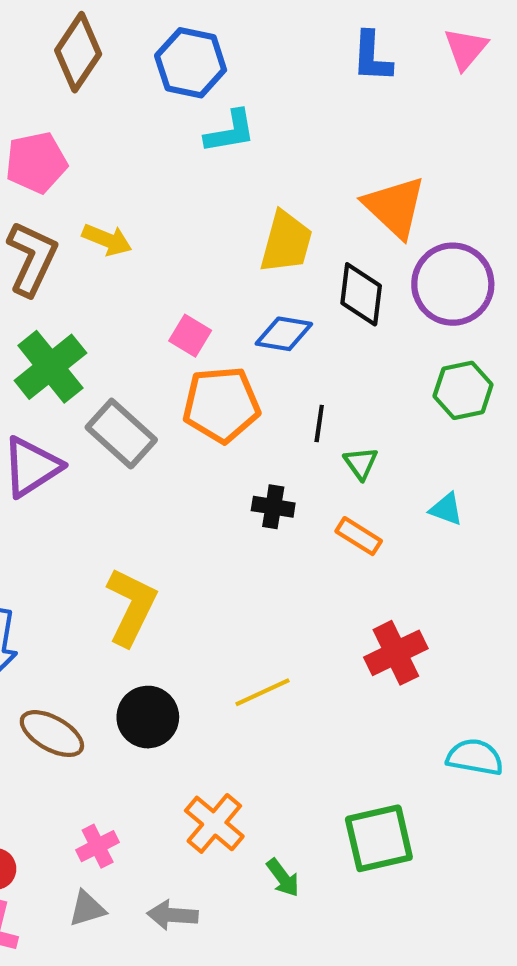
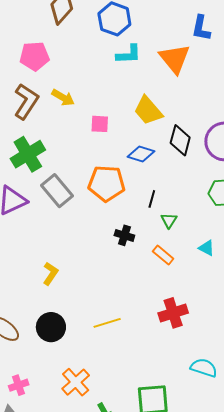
orange triangle: (395, 207) -> (175, 59), moved
yellow trapezoid: (286, 242) -> (148, 111), turned 116
pink square: (190, 336) -> (100, 124), moved, turned -36
yellow L-shape: (131, 607) -> (50, 274), size x0.6

